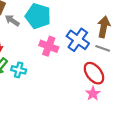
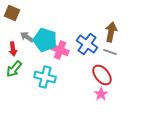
cyan pentagon: (38, 16) -> (45, 40), moved
gray arrow: (12, 20) -> (27, 37), moved
cyan cross: (19, 70) -> (45, 77), moved, size x1.5

